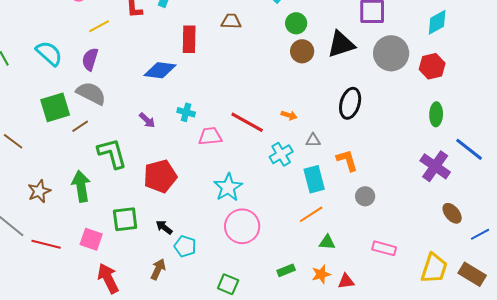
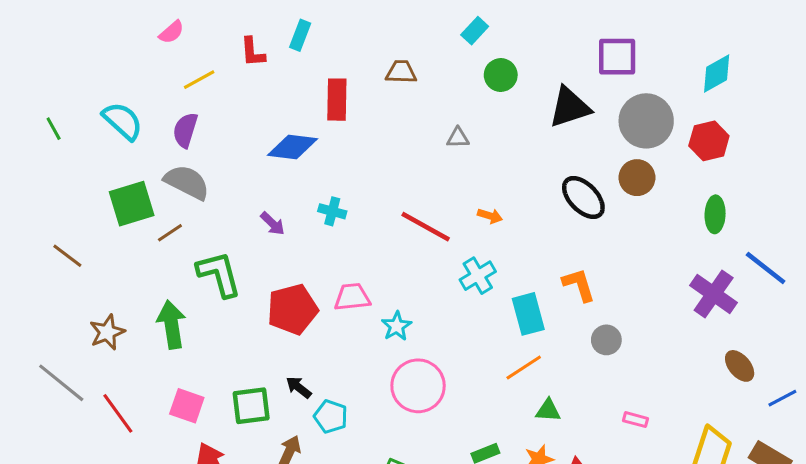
brown circle: (302, 51) -> (637, 178), moved
black ellipse: (350, 103) -> (583, 198), turned -60
pink trapezoid: (210, 136) -> (352, 297), moved
gray triangle: (313, 140) -> (458, 138), moved
cyan star: (228, 187) -> (397, 326), size x0.7
green square: (125, 219) -> (251, 406), moved
red line: (46, 244) -> (118, 413), turned 40
pink rectangle: (384, 248) -> (635, 420), size x0.7

